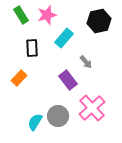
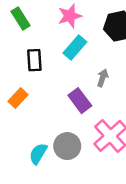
pink star: (47, 15) -> (70, 16), moved
gray arrow: (86, 62) -> (103, 78), turned -120

